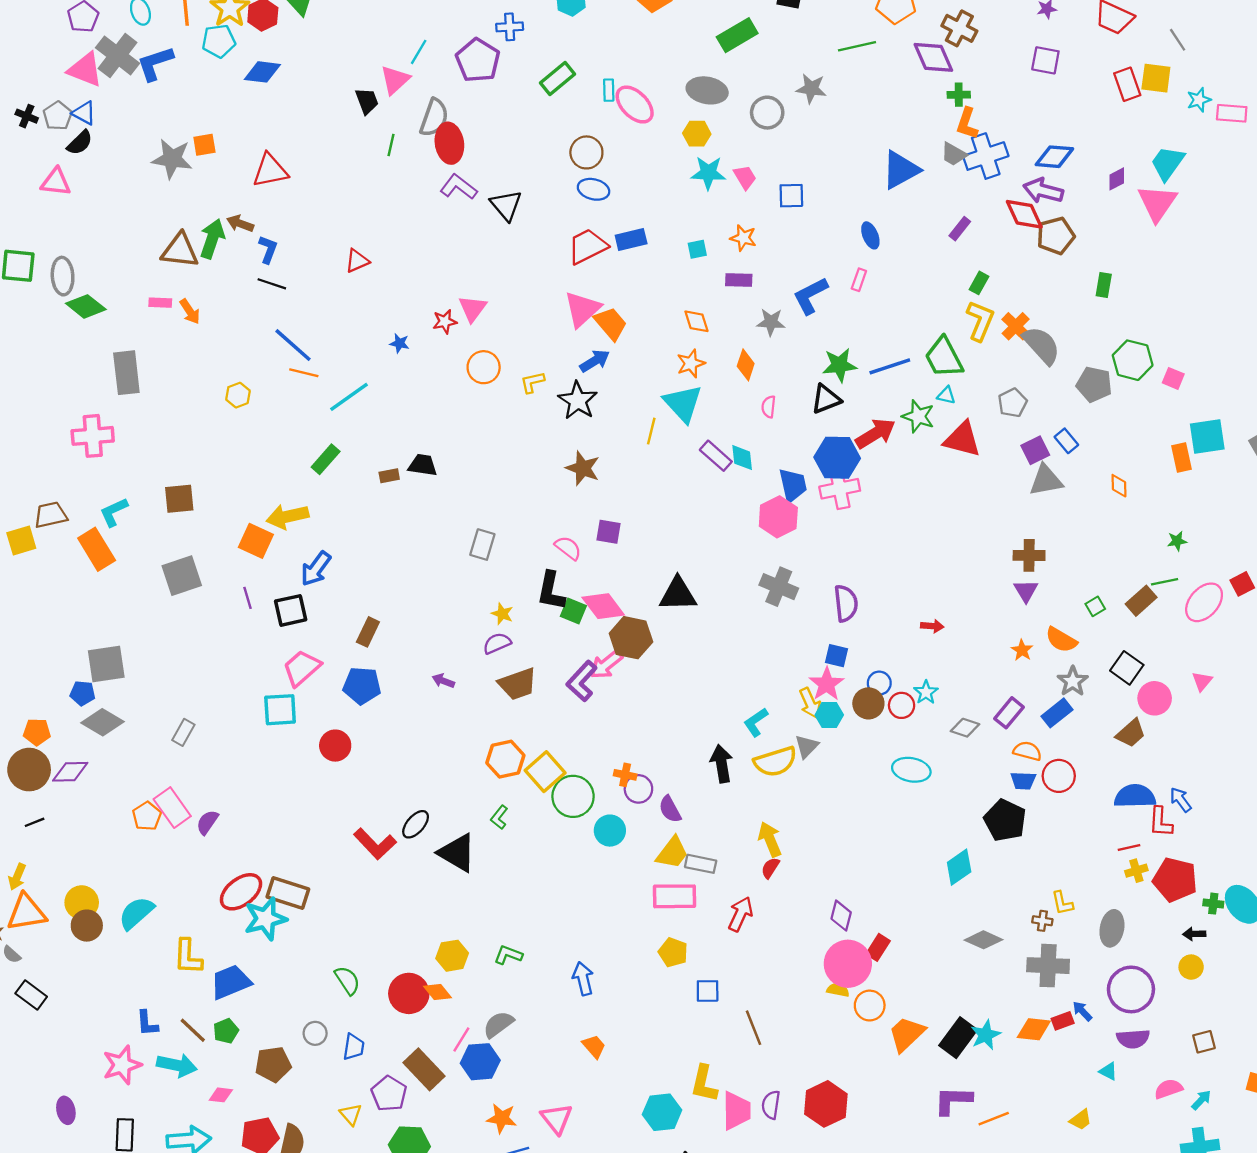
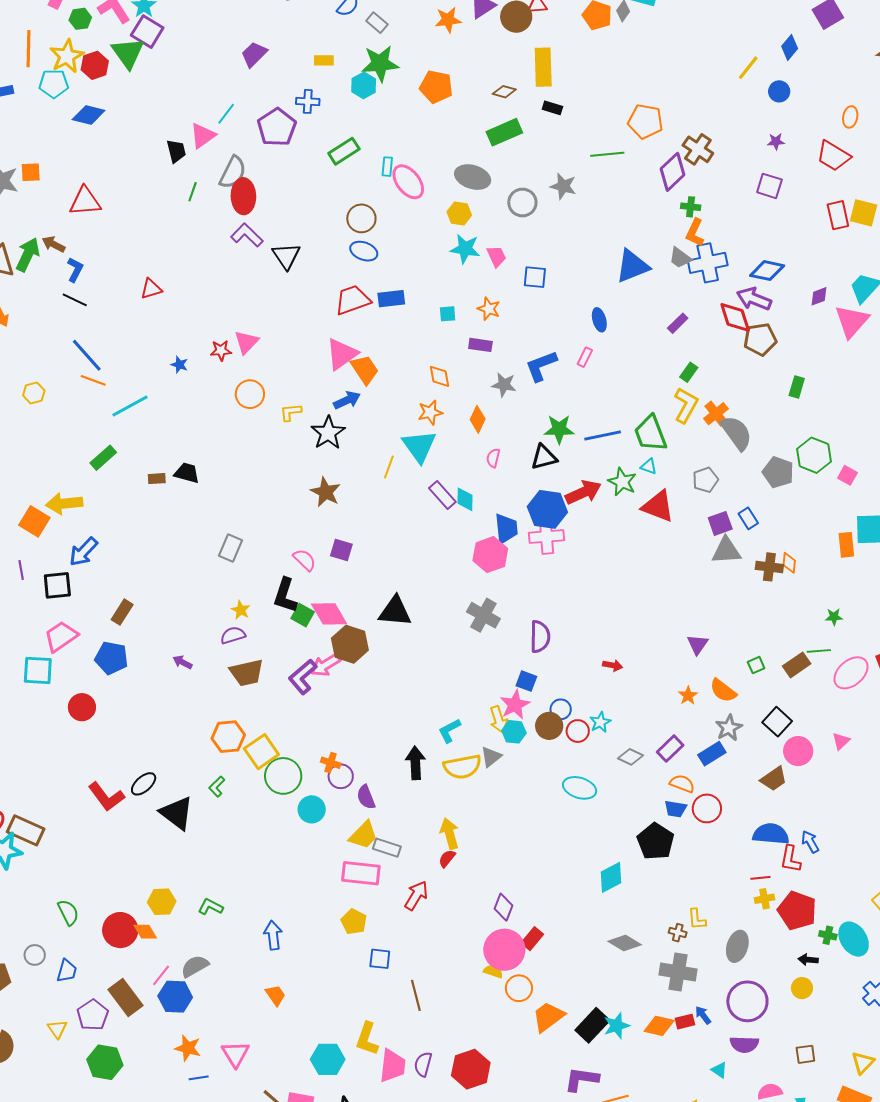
purple diamond: (933, 57) -> (672, 172), turned 63
brown cross: (1029, 555) -> (769, 567), moved

